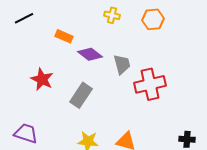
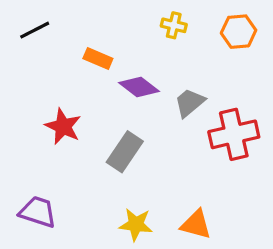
gray trapezoid: (122, 64) -> (190, 103), turned -115

